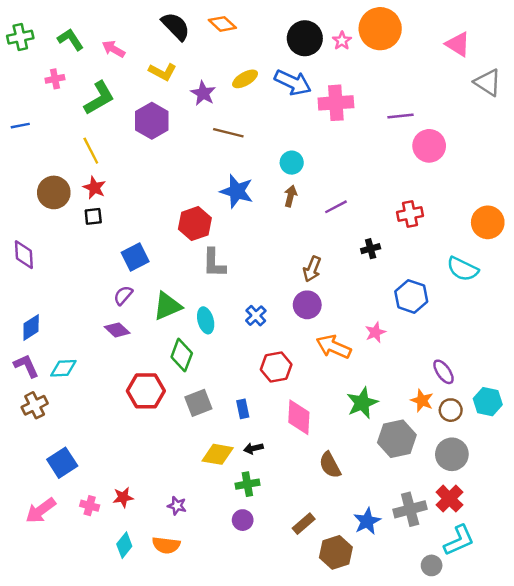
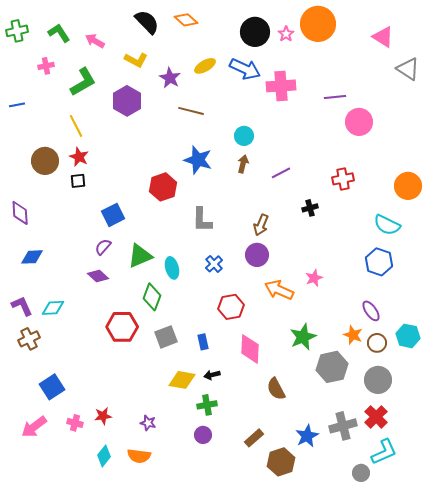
gray L-shape: (214, 263) -> (202, 220), moved
blue hexagon: (411, 296) -> (379, 262), moved
blue diamond: (31, 328) -> (32, 257), moved, turned 30

